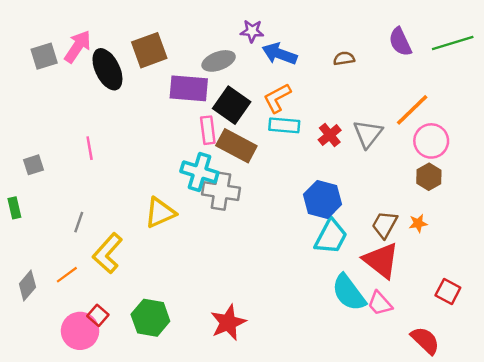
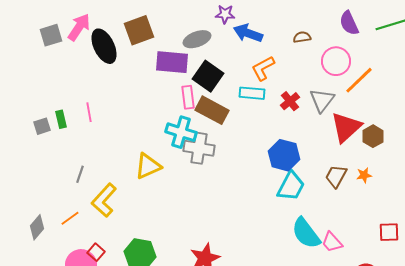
orange L-shape: (277, 98) -> (263, 68), moved
pink circle: (431, 141) -> (336, 61), moved
green rectangle: (14, 208) -> (61, 119), moved
red triangle: (381, 260) -> (346, 127), moved, turned 40
red square: (448, 291) -> (389, 232), turned -30

